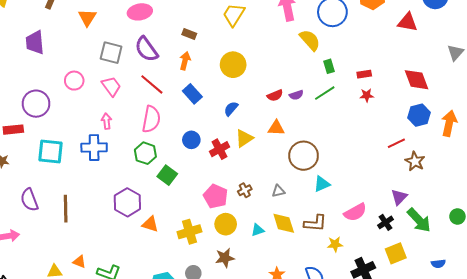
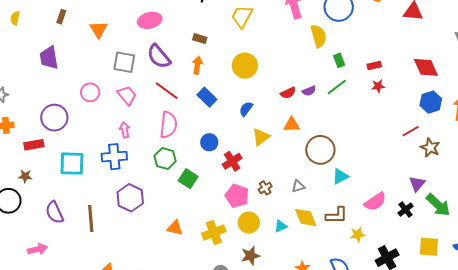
yellow semicircle: (310, 40) -> (319, 36), turned 30
red cross: (220, 149) -> (232, 161), moved
purple hexagon: (127, 202) -> (130, 198), moved
yellow square: (396, 253) -> (429, 247), moved, turned 30

